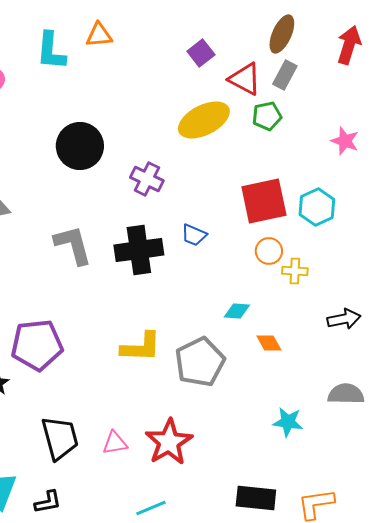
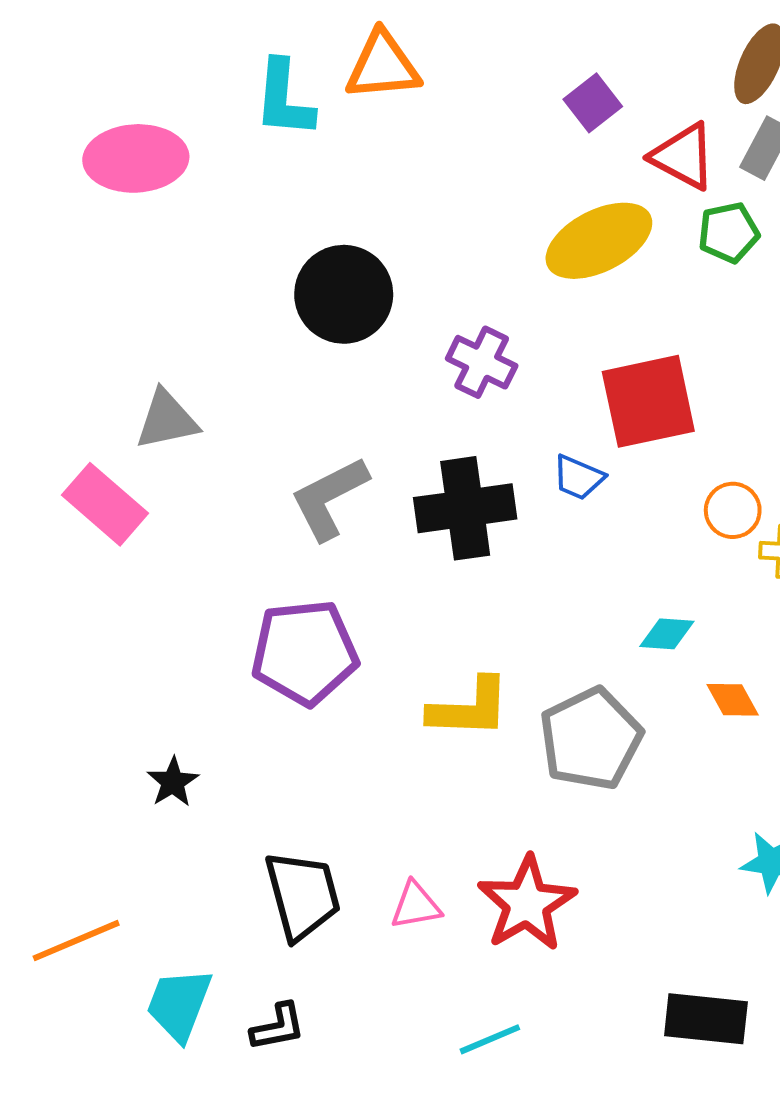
orange triangle: (99, 35) -> (383, 66), size x1.4
red square: (264, 201) -> (648, 401), moved
gray L-shape: (73, 245) -> (329, 498), turned -102
purple pentagon: (37, 345) -> (305, 652), moved

